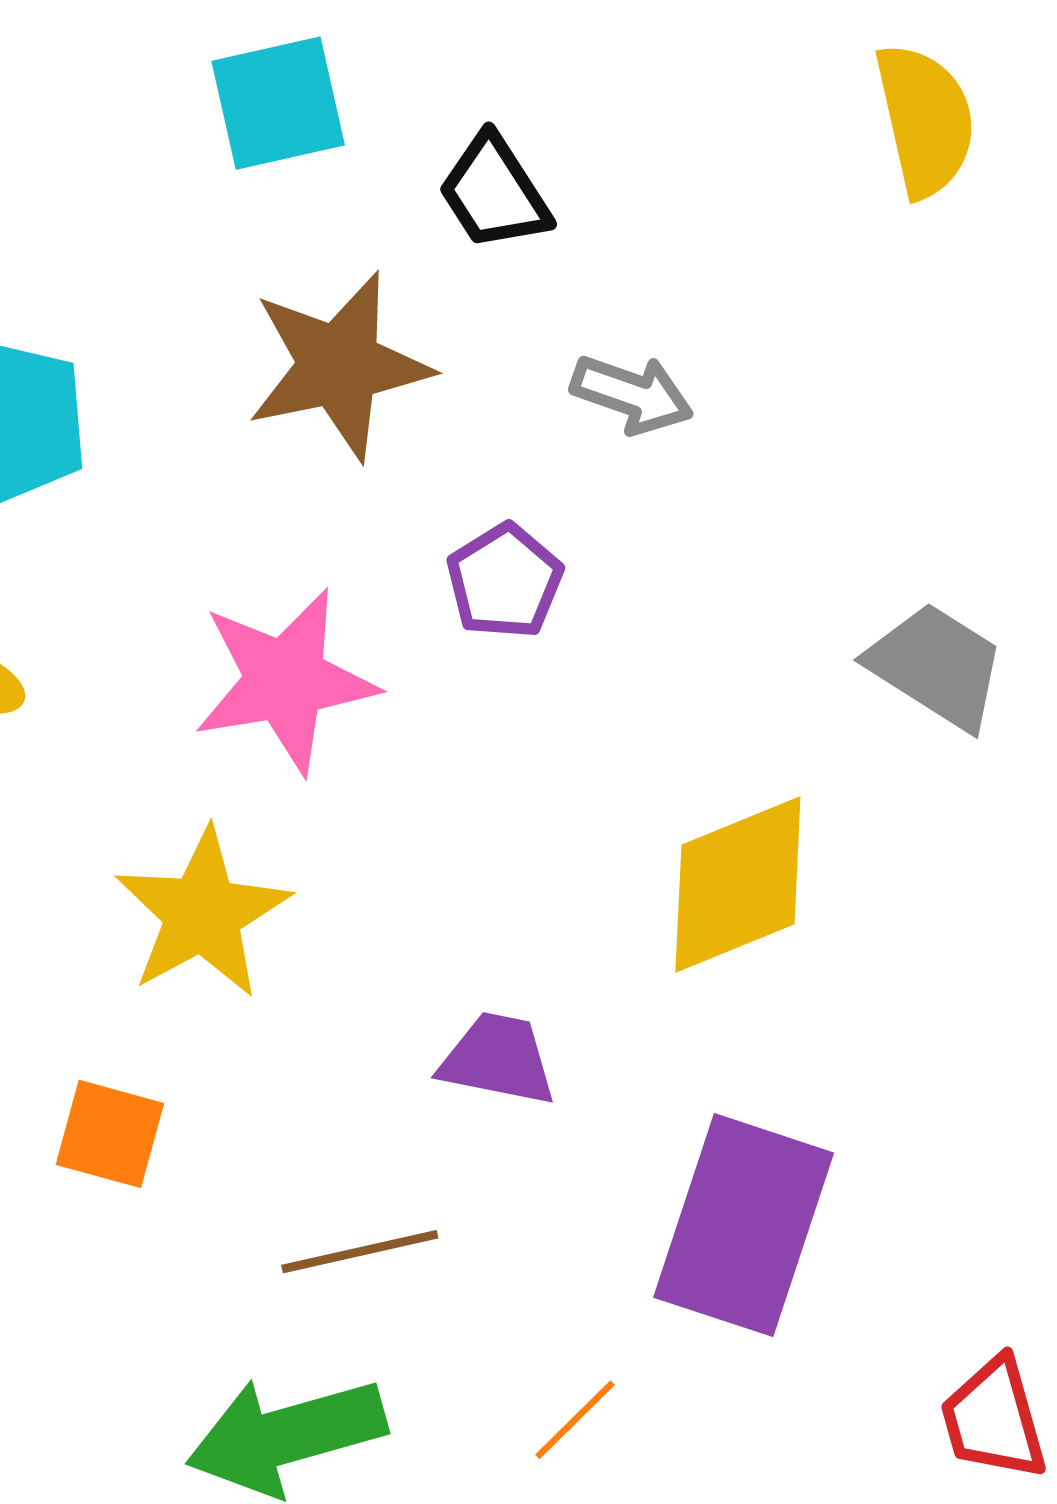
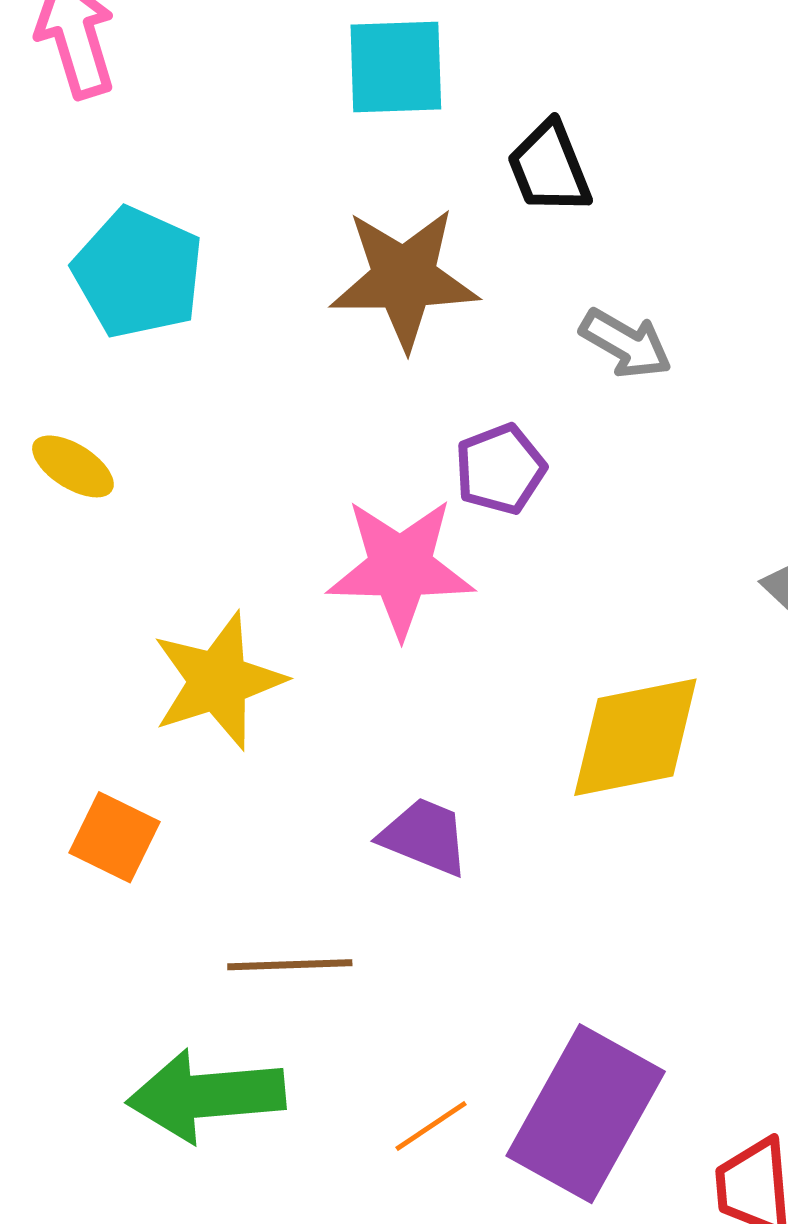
pink star: (285, 681) -> (400, 568), moved
purple rectangle: (744, 1225) -> (586, 1114), moved

